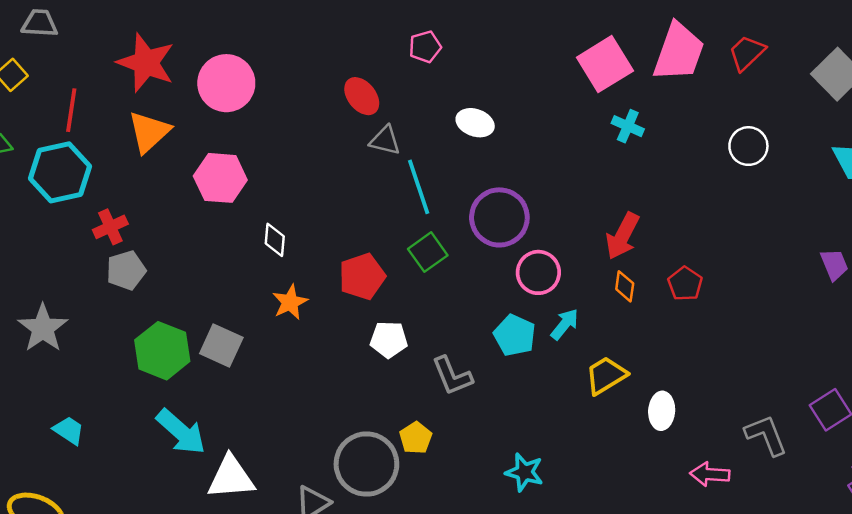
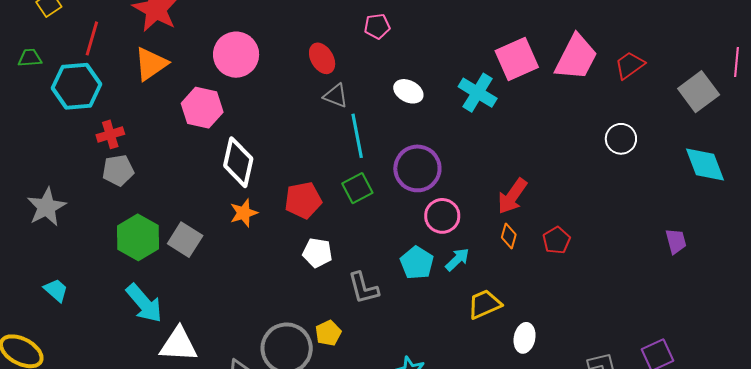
pink circle: (226, 83) -> (236, 55), moved
cyan cross: (628, 126) -> (478, 93), moved, size x1.5
white diamond: (275, 240) -> (238, 162), size x1.8

